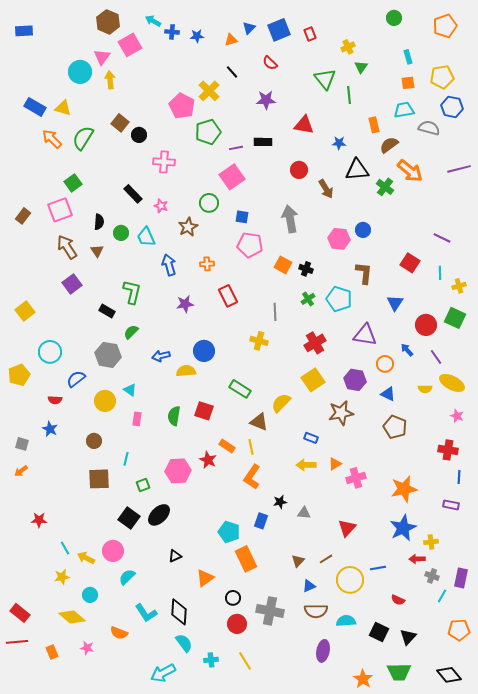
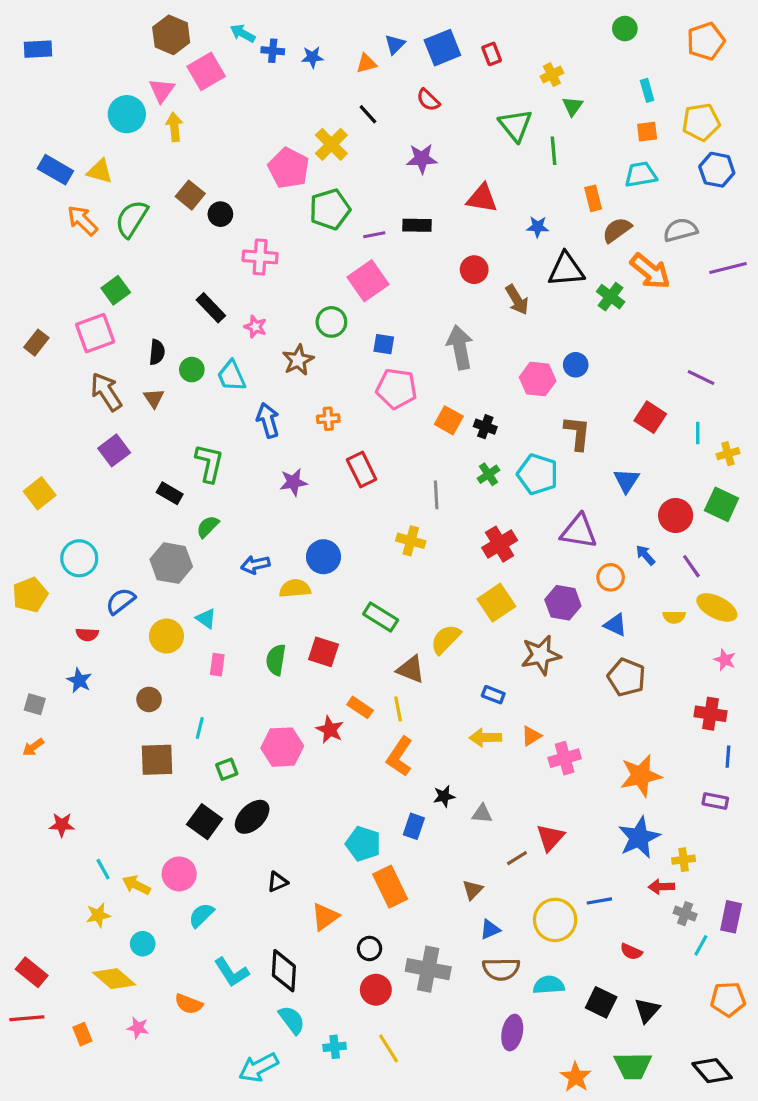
gray semicircle: (429, 128) -> (680, 230), moved, turned -30
brown line: (326, 559) -> (517, 858), moved

